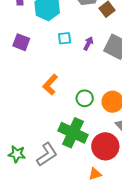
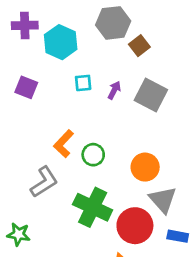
green circle: (85, 98) -> (93, 155), moved
gray L-shape: (47, 155) -> (44, 182), moved

